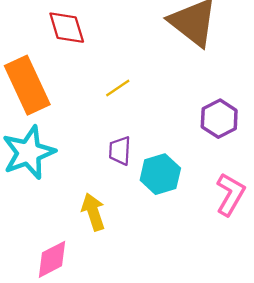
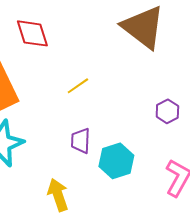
purple hexagon: (219, 119) -> (167, 111), size x0.7

